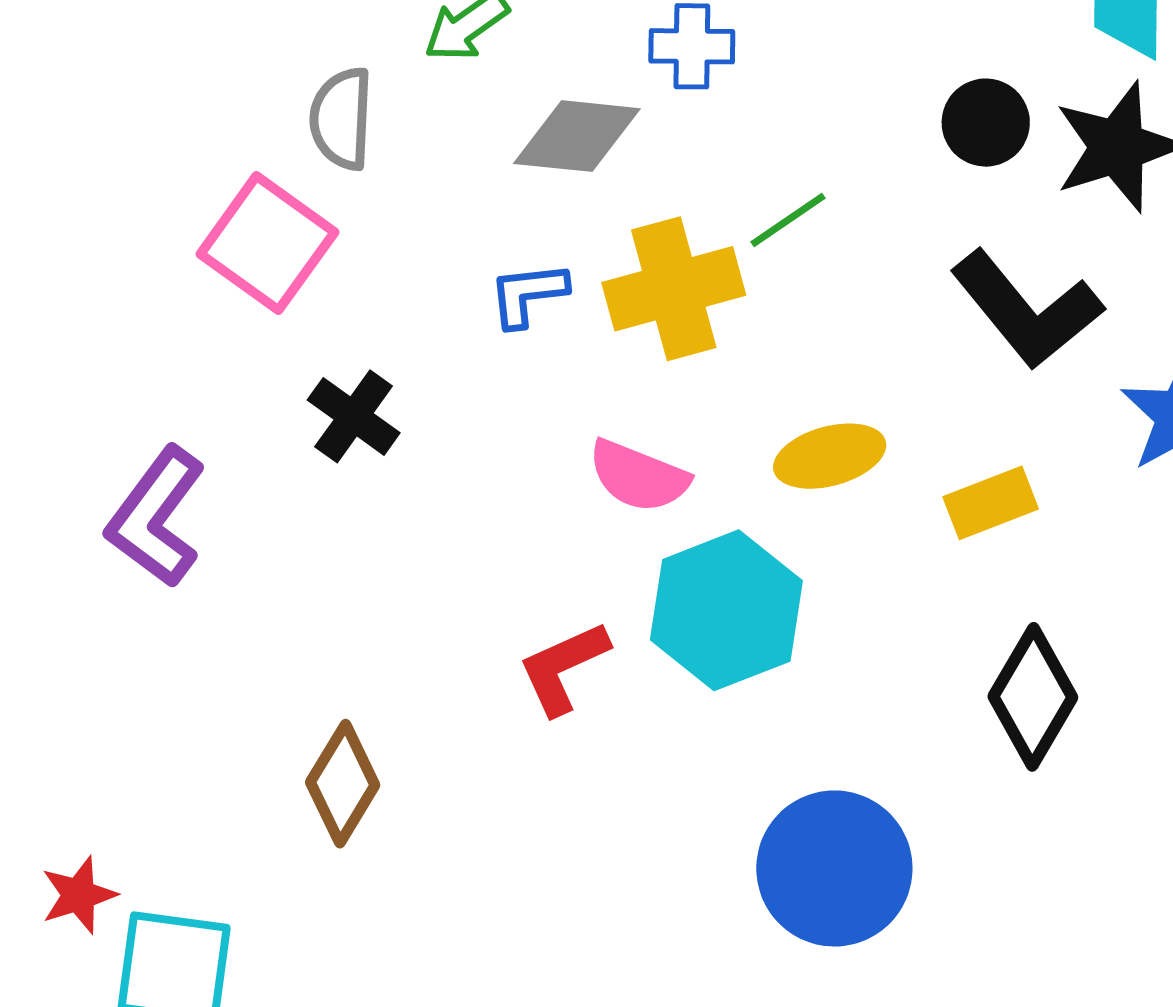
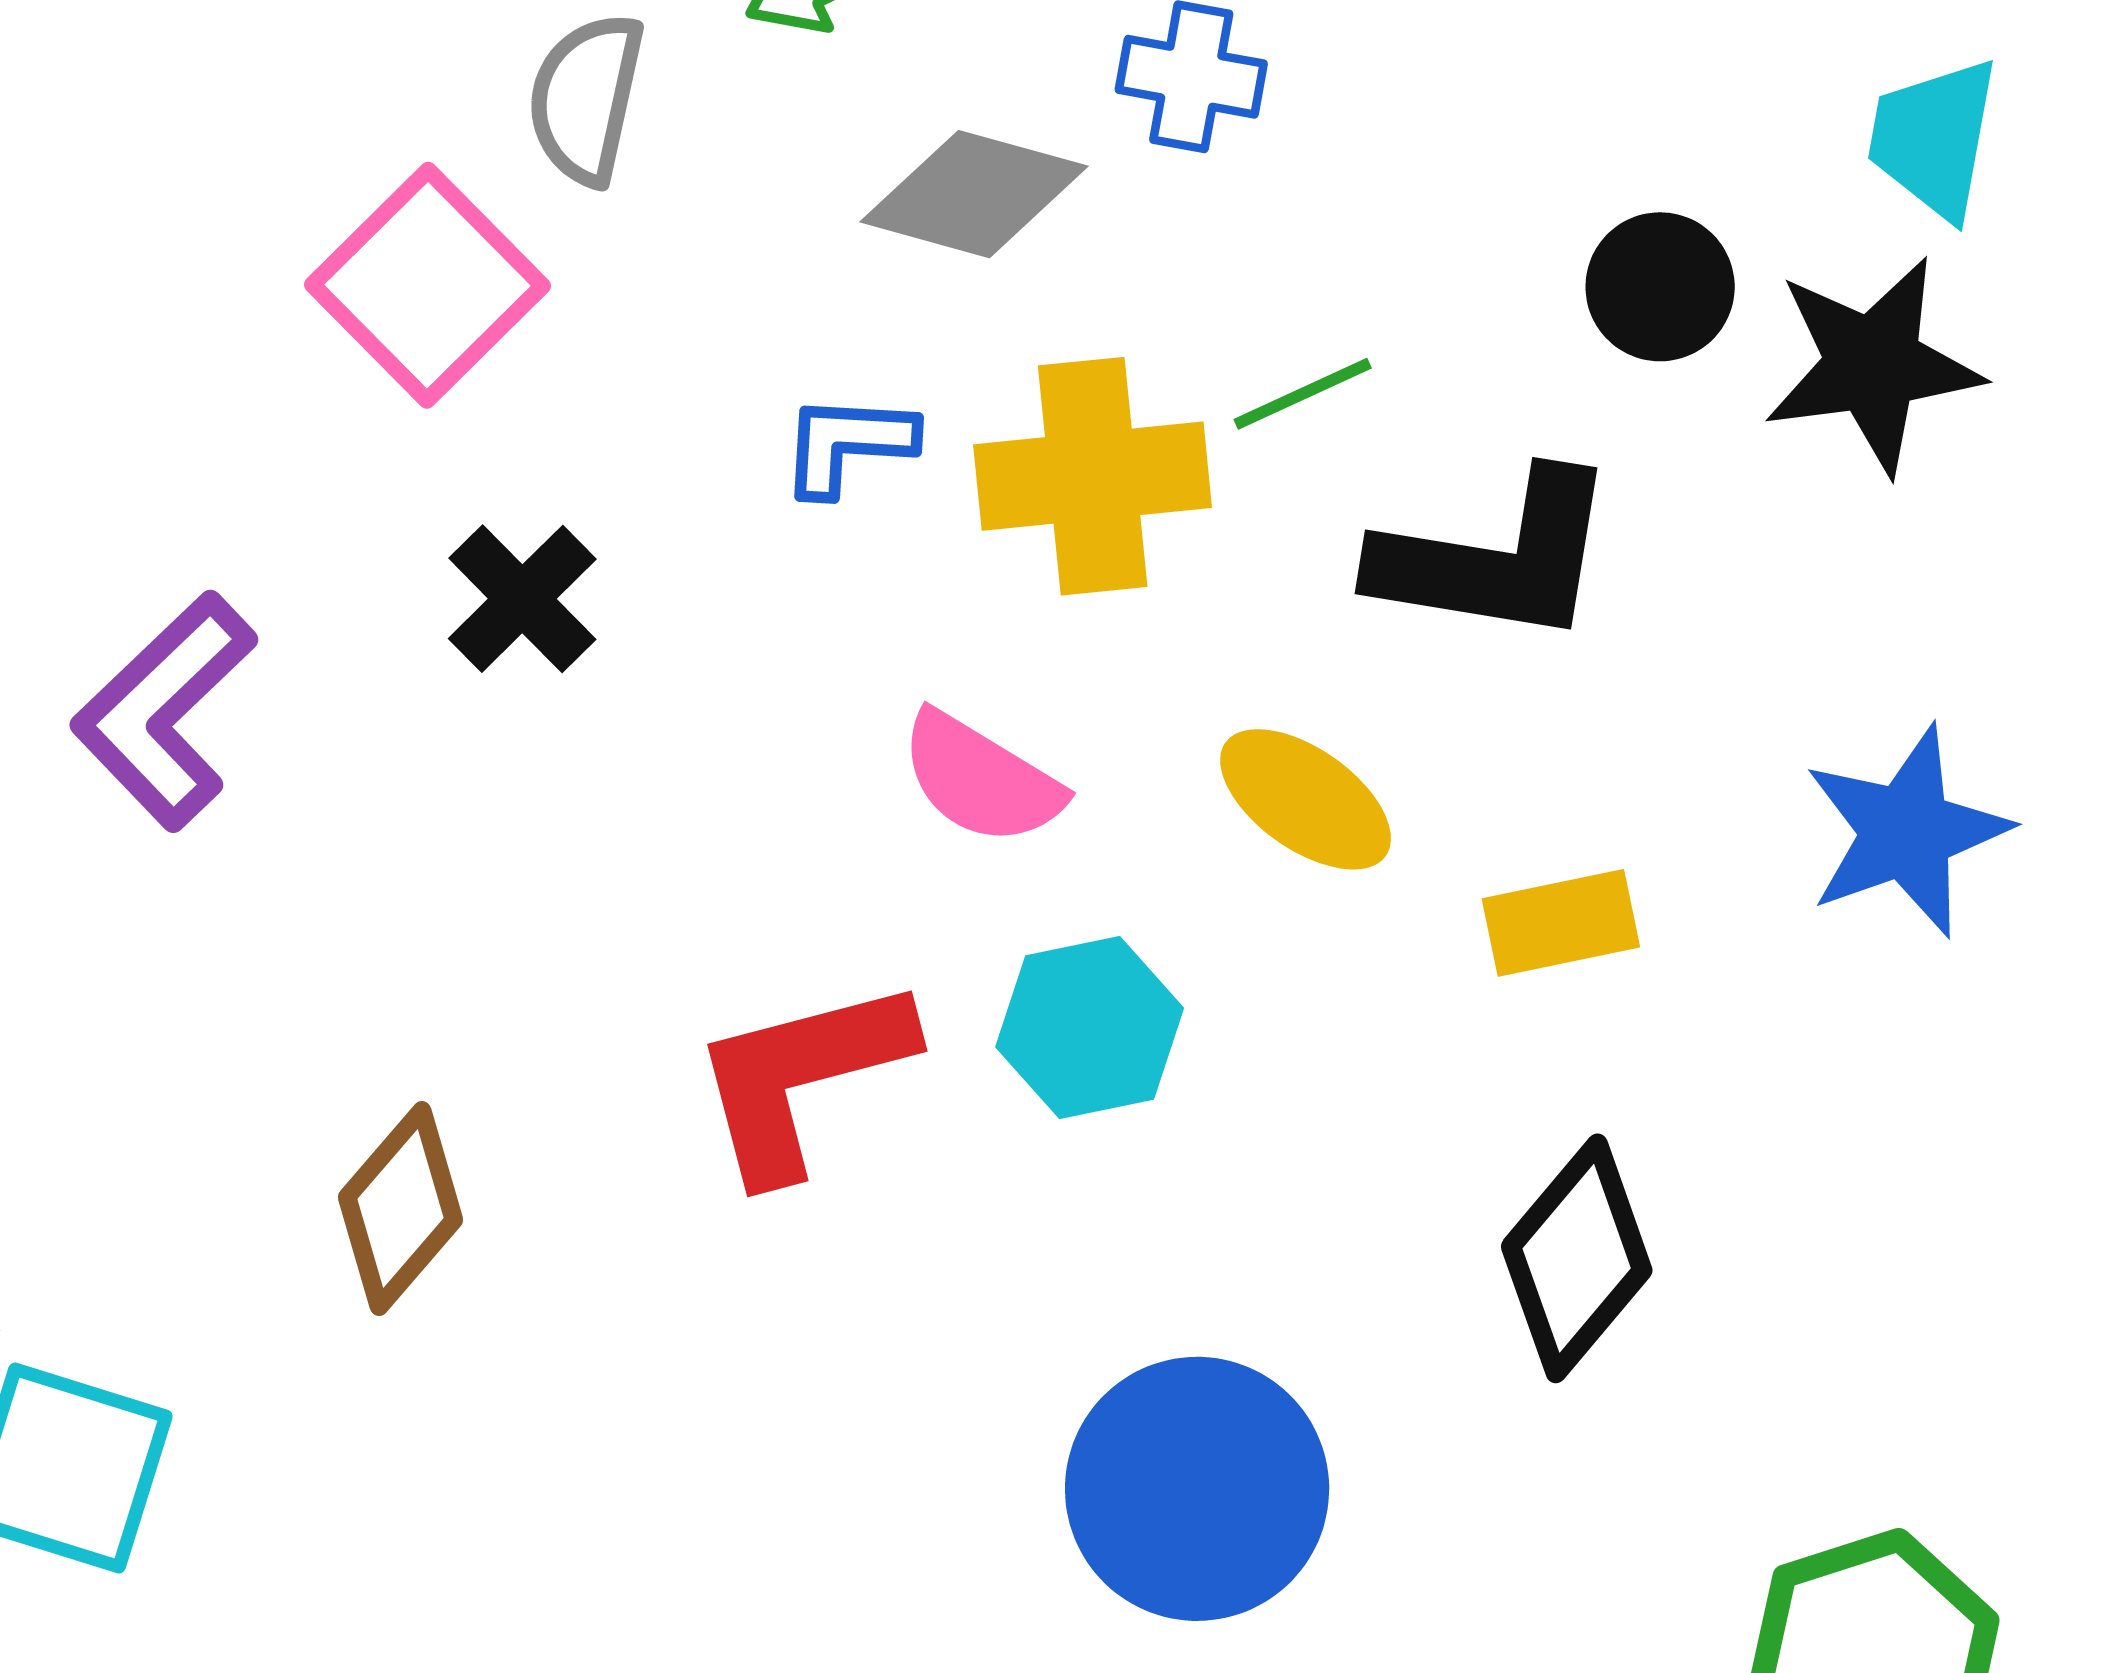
black L-shape: (1027, 309) -> (1496, 558), moved, turned -51
yellow ellipse: (830, 456) -> (1306, 799), turned 41
cyan hexagon: (726, 610) -> (1090, 1027), size x0.7
red L-shape: (563, 668) -> (801, 1077), size x1.4

